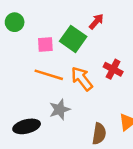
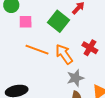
pink square: (45, 45) -> (26, 22), moved
gray star: (60, 110) -> (75, 78), moved

